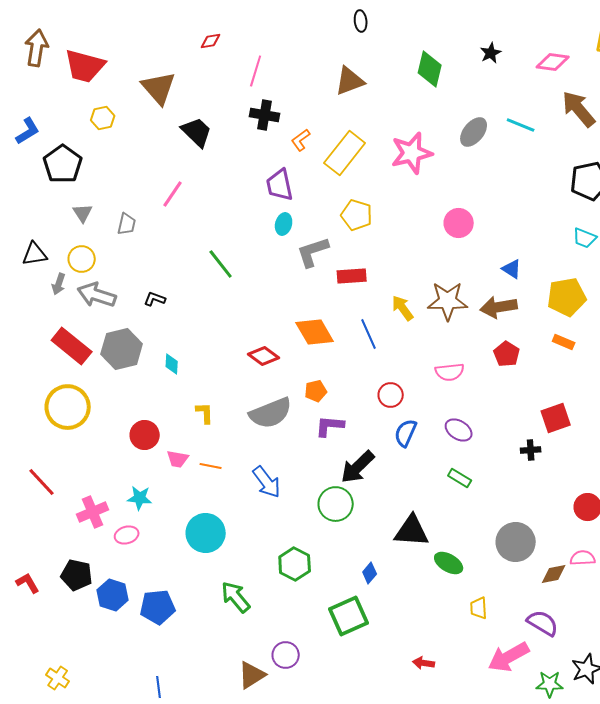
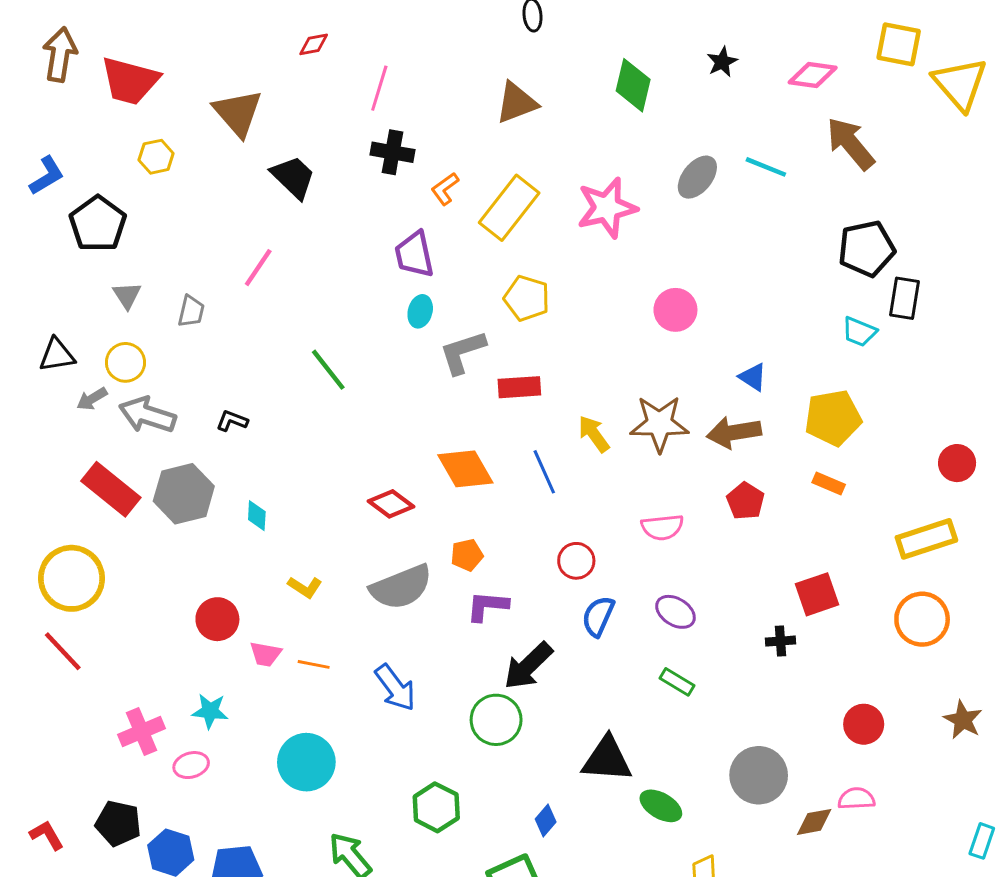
gray arrow: (59, 284) -> (92, 399), turned 40
yellow circle: (68, 407) -> (71, 578), moved
yellow L-shape: (205, 413) -> (305, 587), turned 125
red line: (42, 482) -> (63, 651), moved

